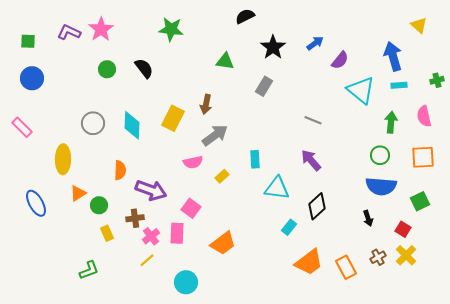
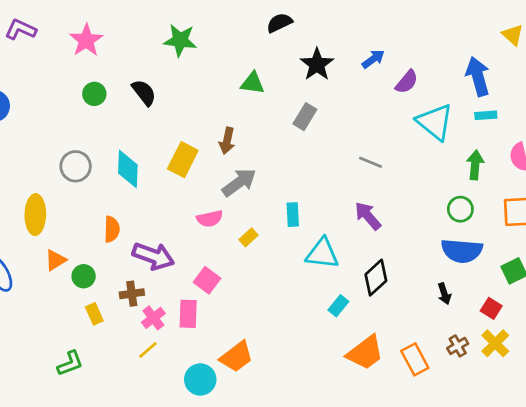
purple L-shape: (69, 32) -> (21, 30), moved
orange trapezoid: (223, 243) -> (236, 357), moved

